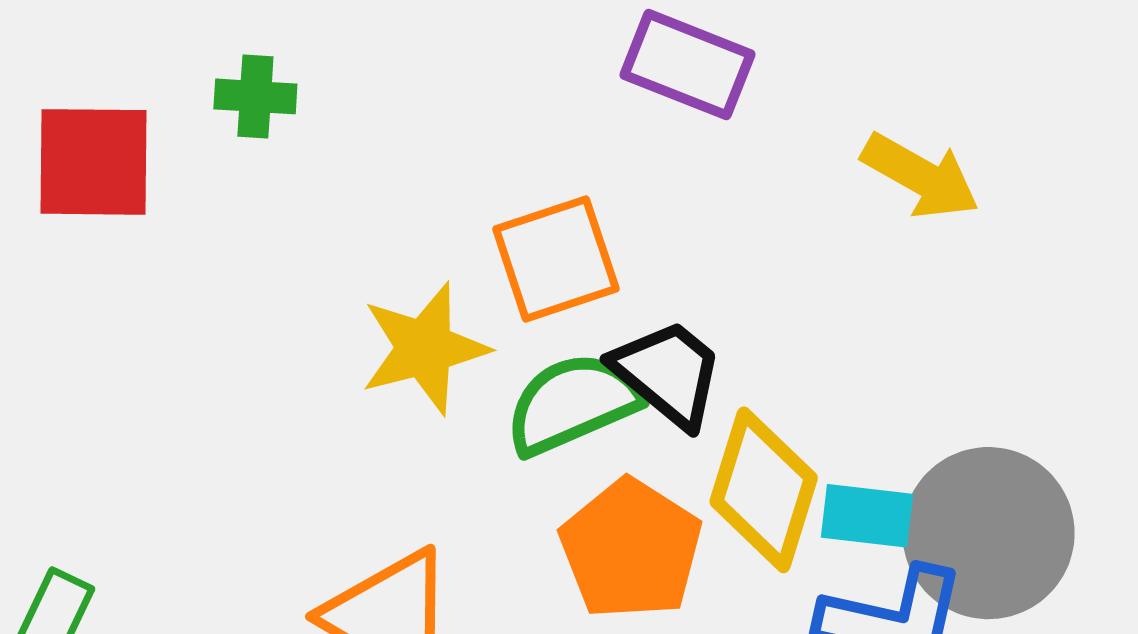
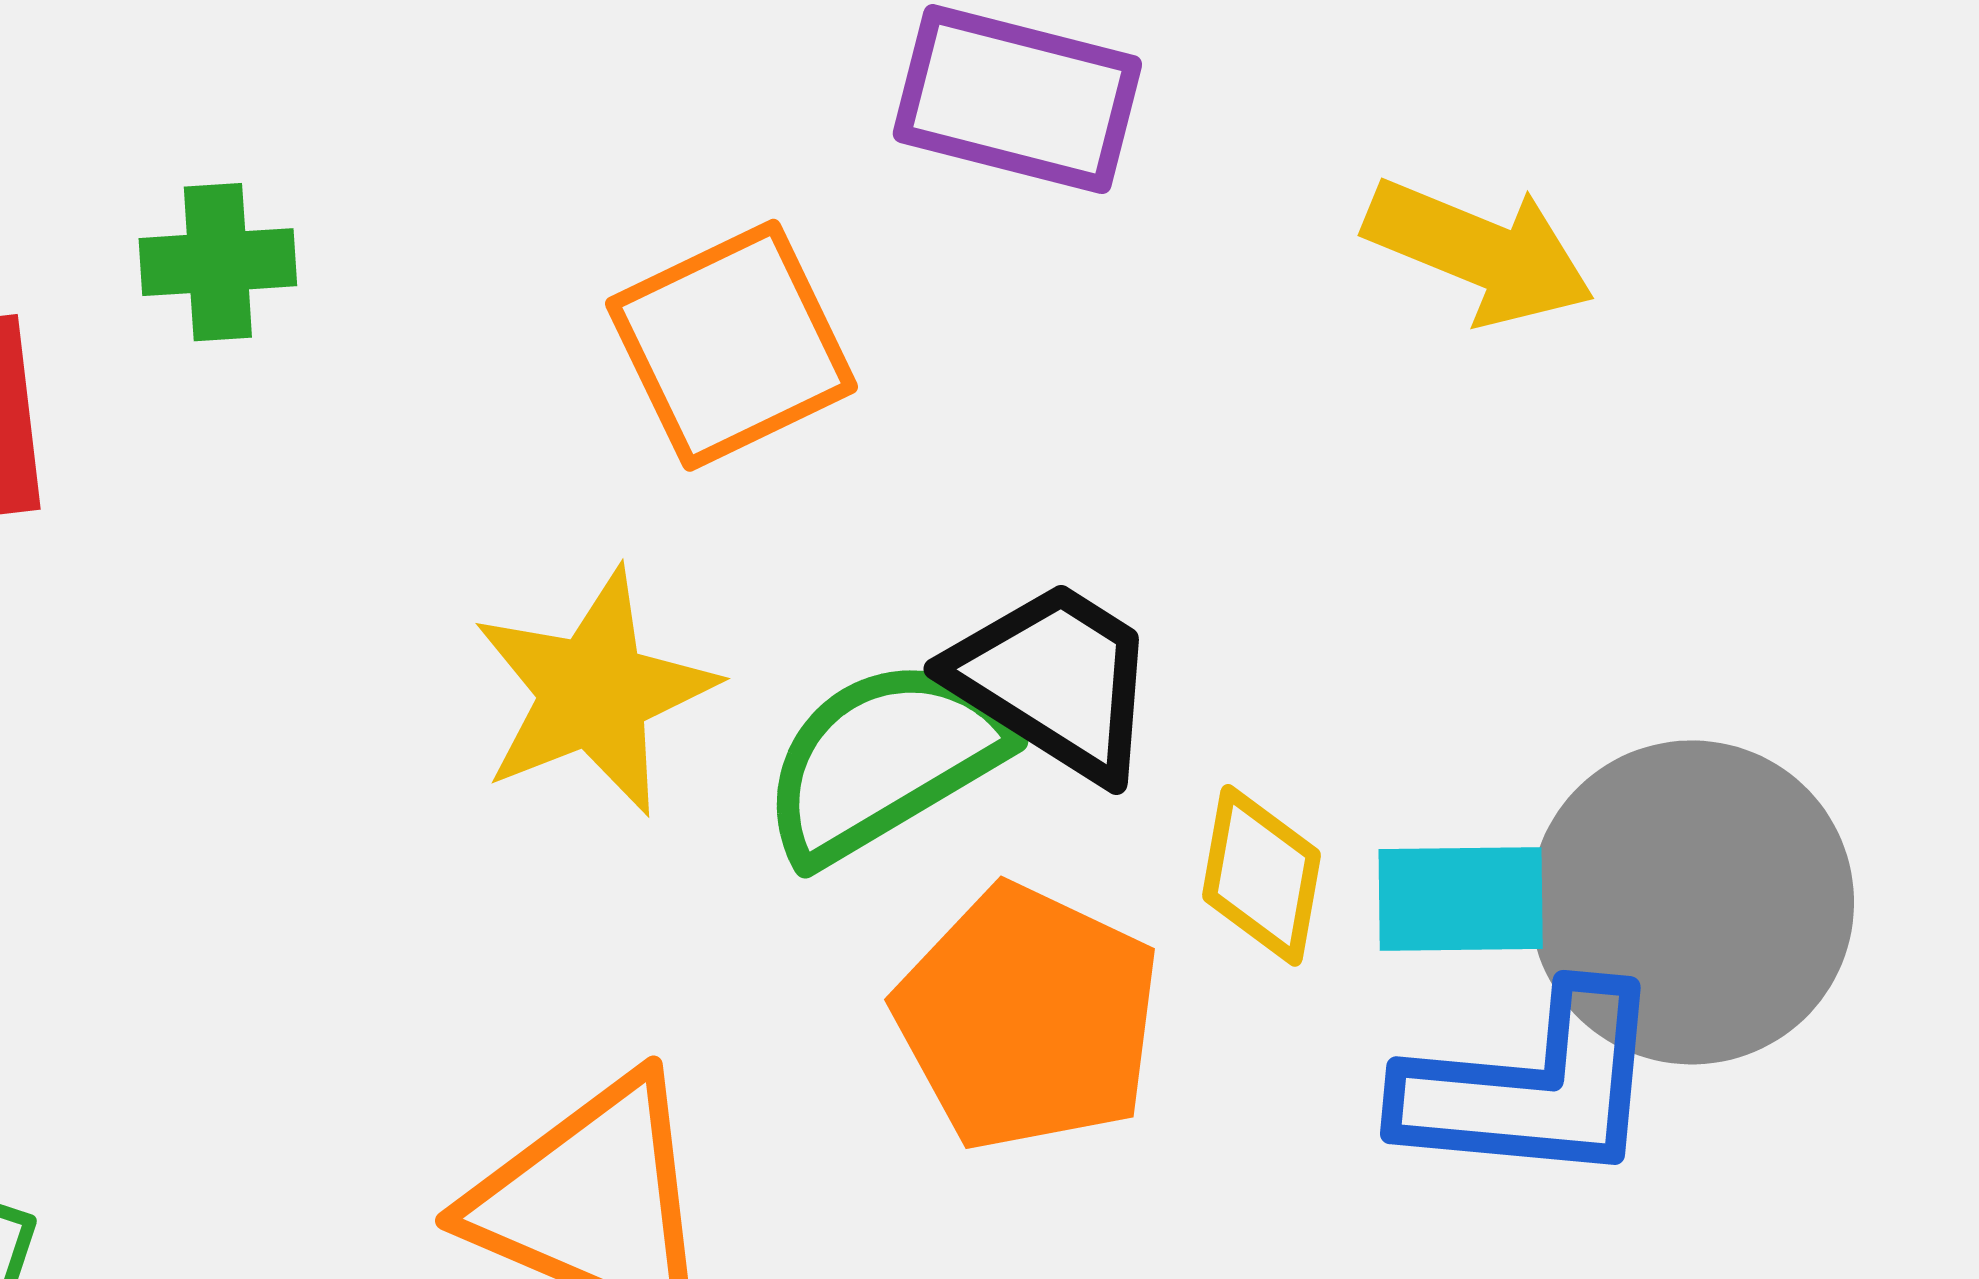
orange square: (556, 259) -> (732, 345), moved
yellow diamond: (764, 490) -> (1261, 875), size x0.6

